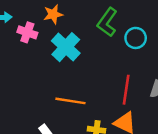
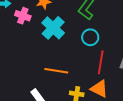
cyan circle: (136, 38) -> (90, 37), moved

